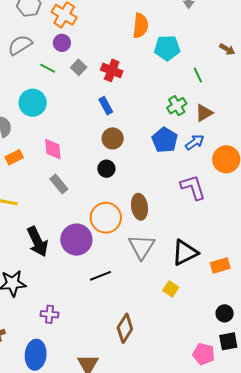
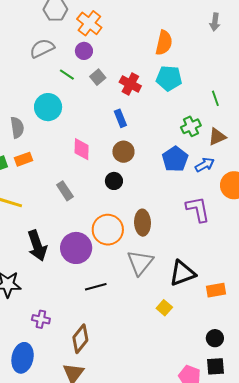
cyan pentagon: (167, 48) -> (169, 78), moved
pink diamond: (53, 149) -> (82, 149), moved
brown diamond: (125, 328) -> (80, 339), moved

